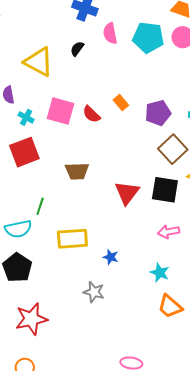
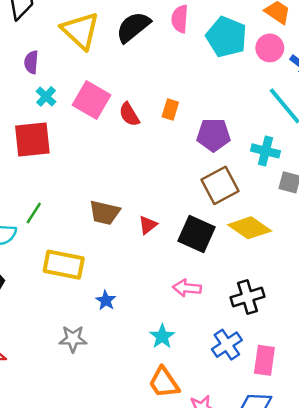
black semicircle: (77, 49) -> (133, 27), size x1.8
orange rectangle: (121, 103) -> (170, 110), turned 42
brown trapezoid: (77, 171) -> (105, 213), moved
red triangle: (127, 193) -> (148, 225), size x0.6
gray star: (94, 292) -> (73, 339), turned -30

